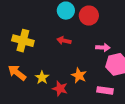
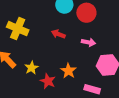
pink arrow: (103, 47) -> (88, 42), moved

